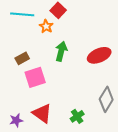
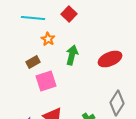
orange star: (46, 26) -> (48, 39), moved

